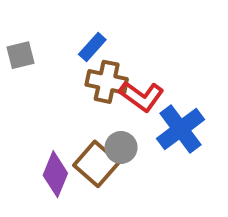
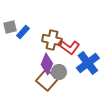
blue rectangle: (92, 47) -> (23, 32), moved
purple diamond: (55, 174) -> (47, 64), moved

